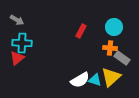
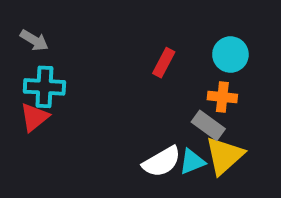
gray rectangle: (122, 58) -> (208, 125), moved
cyan triangle: (95, 80) -> (192, 162), turned -40

